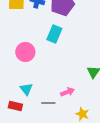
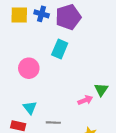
pink arrow: (67, 92) -> (85, 100), moved

